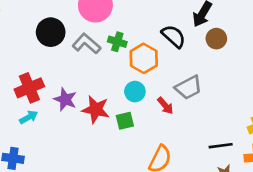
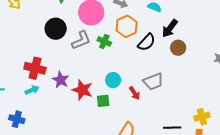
black semicircle: (174, 36) -> (147, 42), turned 84
gray L-shape: (86, 44) -> (81, 40), turned 110
orange hexagon: (144, 58) -> (127, 26), moved
red cross: (29, 88) -> (35, 68), turned 30

